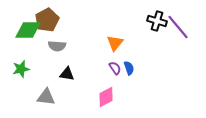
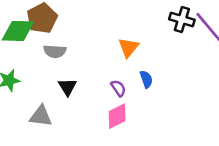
purple semicircle: (115, 68) -> (118, 88), moved
black triangle: (67, 74) -> (67, 87), turned 49

